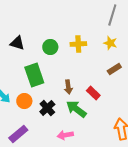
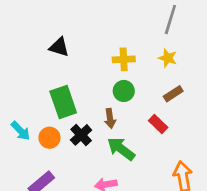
black triangle: (17, 43) -> (59, 47), moved
green circle: (50, 47) -> (124, 91), moved
red rectangle: (93, 93) -> (158, 124), moved
black cross: (47, 108) -> (81, 135), moved

